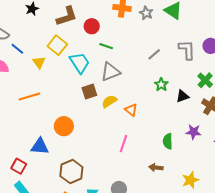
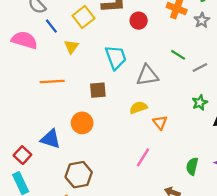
yellow square: (57, 45) -> (84, 17), moved
green line: (106, 46) -> (178, 55), moved
brown square: (89, 91) -> (98, 90), moved

